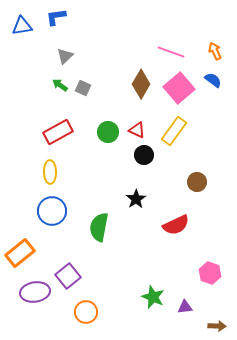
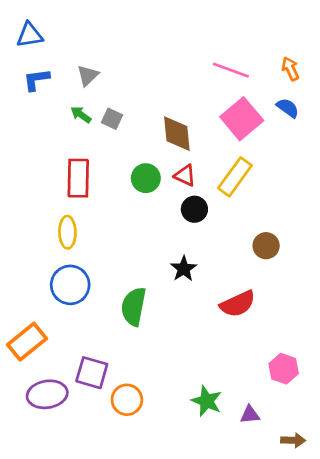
blue L-shape: (56, 17) -> (36, 80), moved
brown diamond: (141, 84) -> (177, 134), moved, turned -36
red rectangle: (58, 132) -> (78, 178), turned -60
purple square: (68, 276) -> (92, 373), turned -35
orange circle: (86, 312) -> (127, 400), moved

